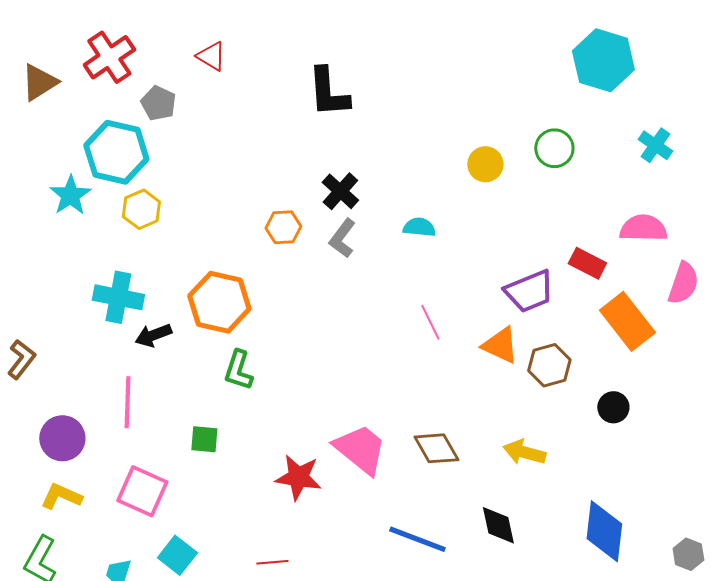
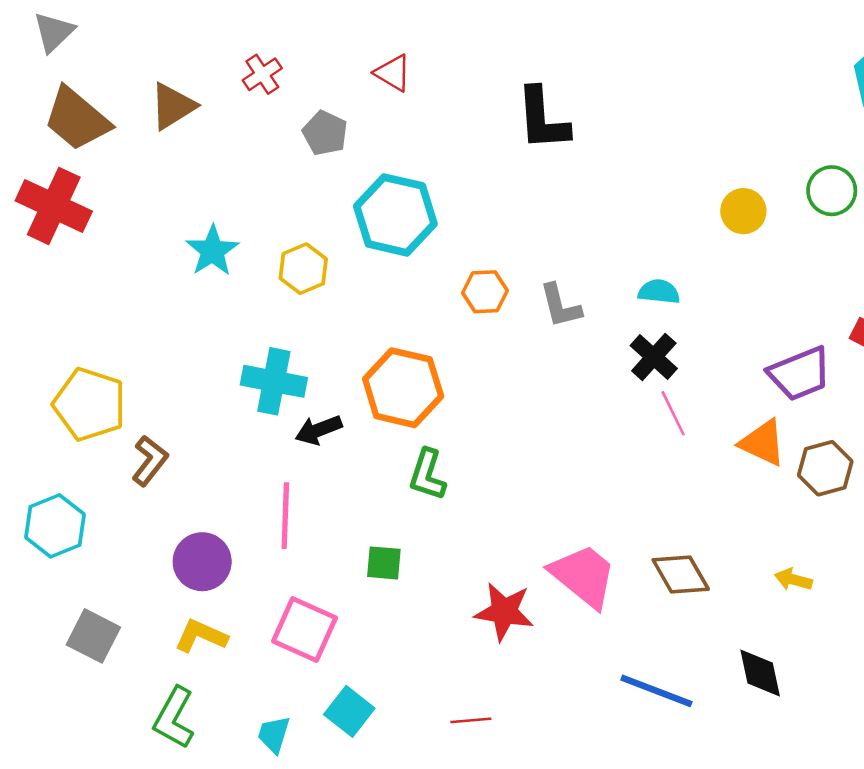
red cross: (109, 57) -> (262, 74), size x0.6
cyan hexagon: (116, 152) -> (395, 215), moved
black cross: (340, 191) -> (654, 357), moved
gray L-shape: (342, 238) -> (560, 306), turned -51
yellow arrow: (524, 452) -> (793, 580), size x0.7

